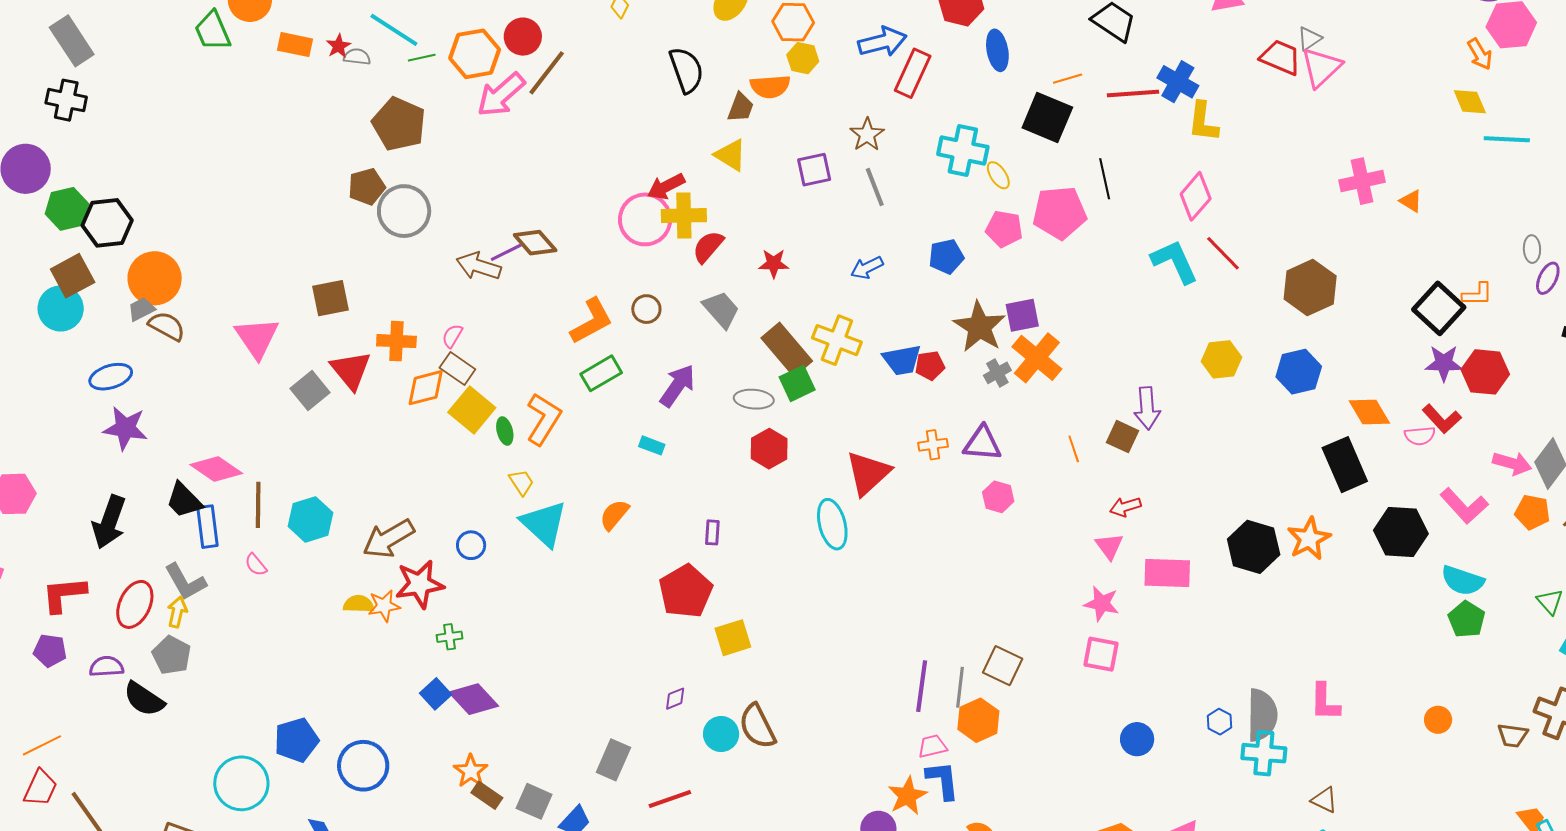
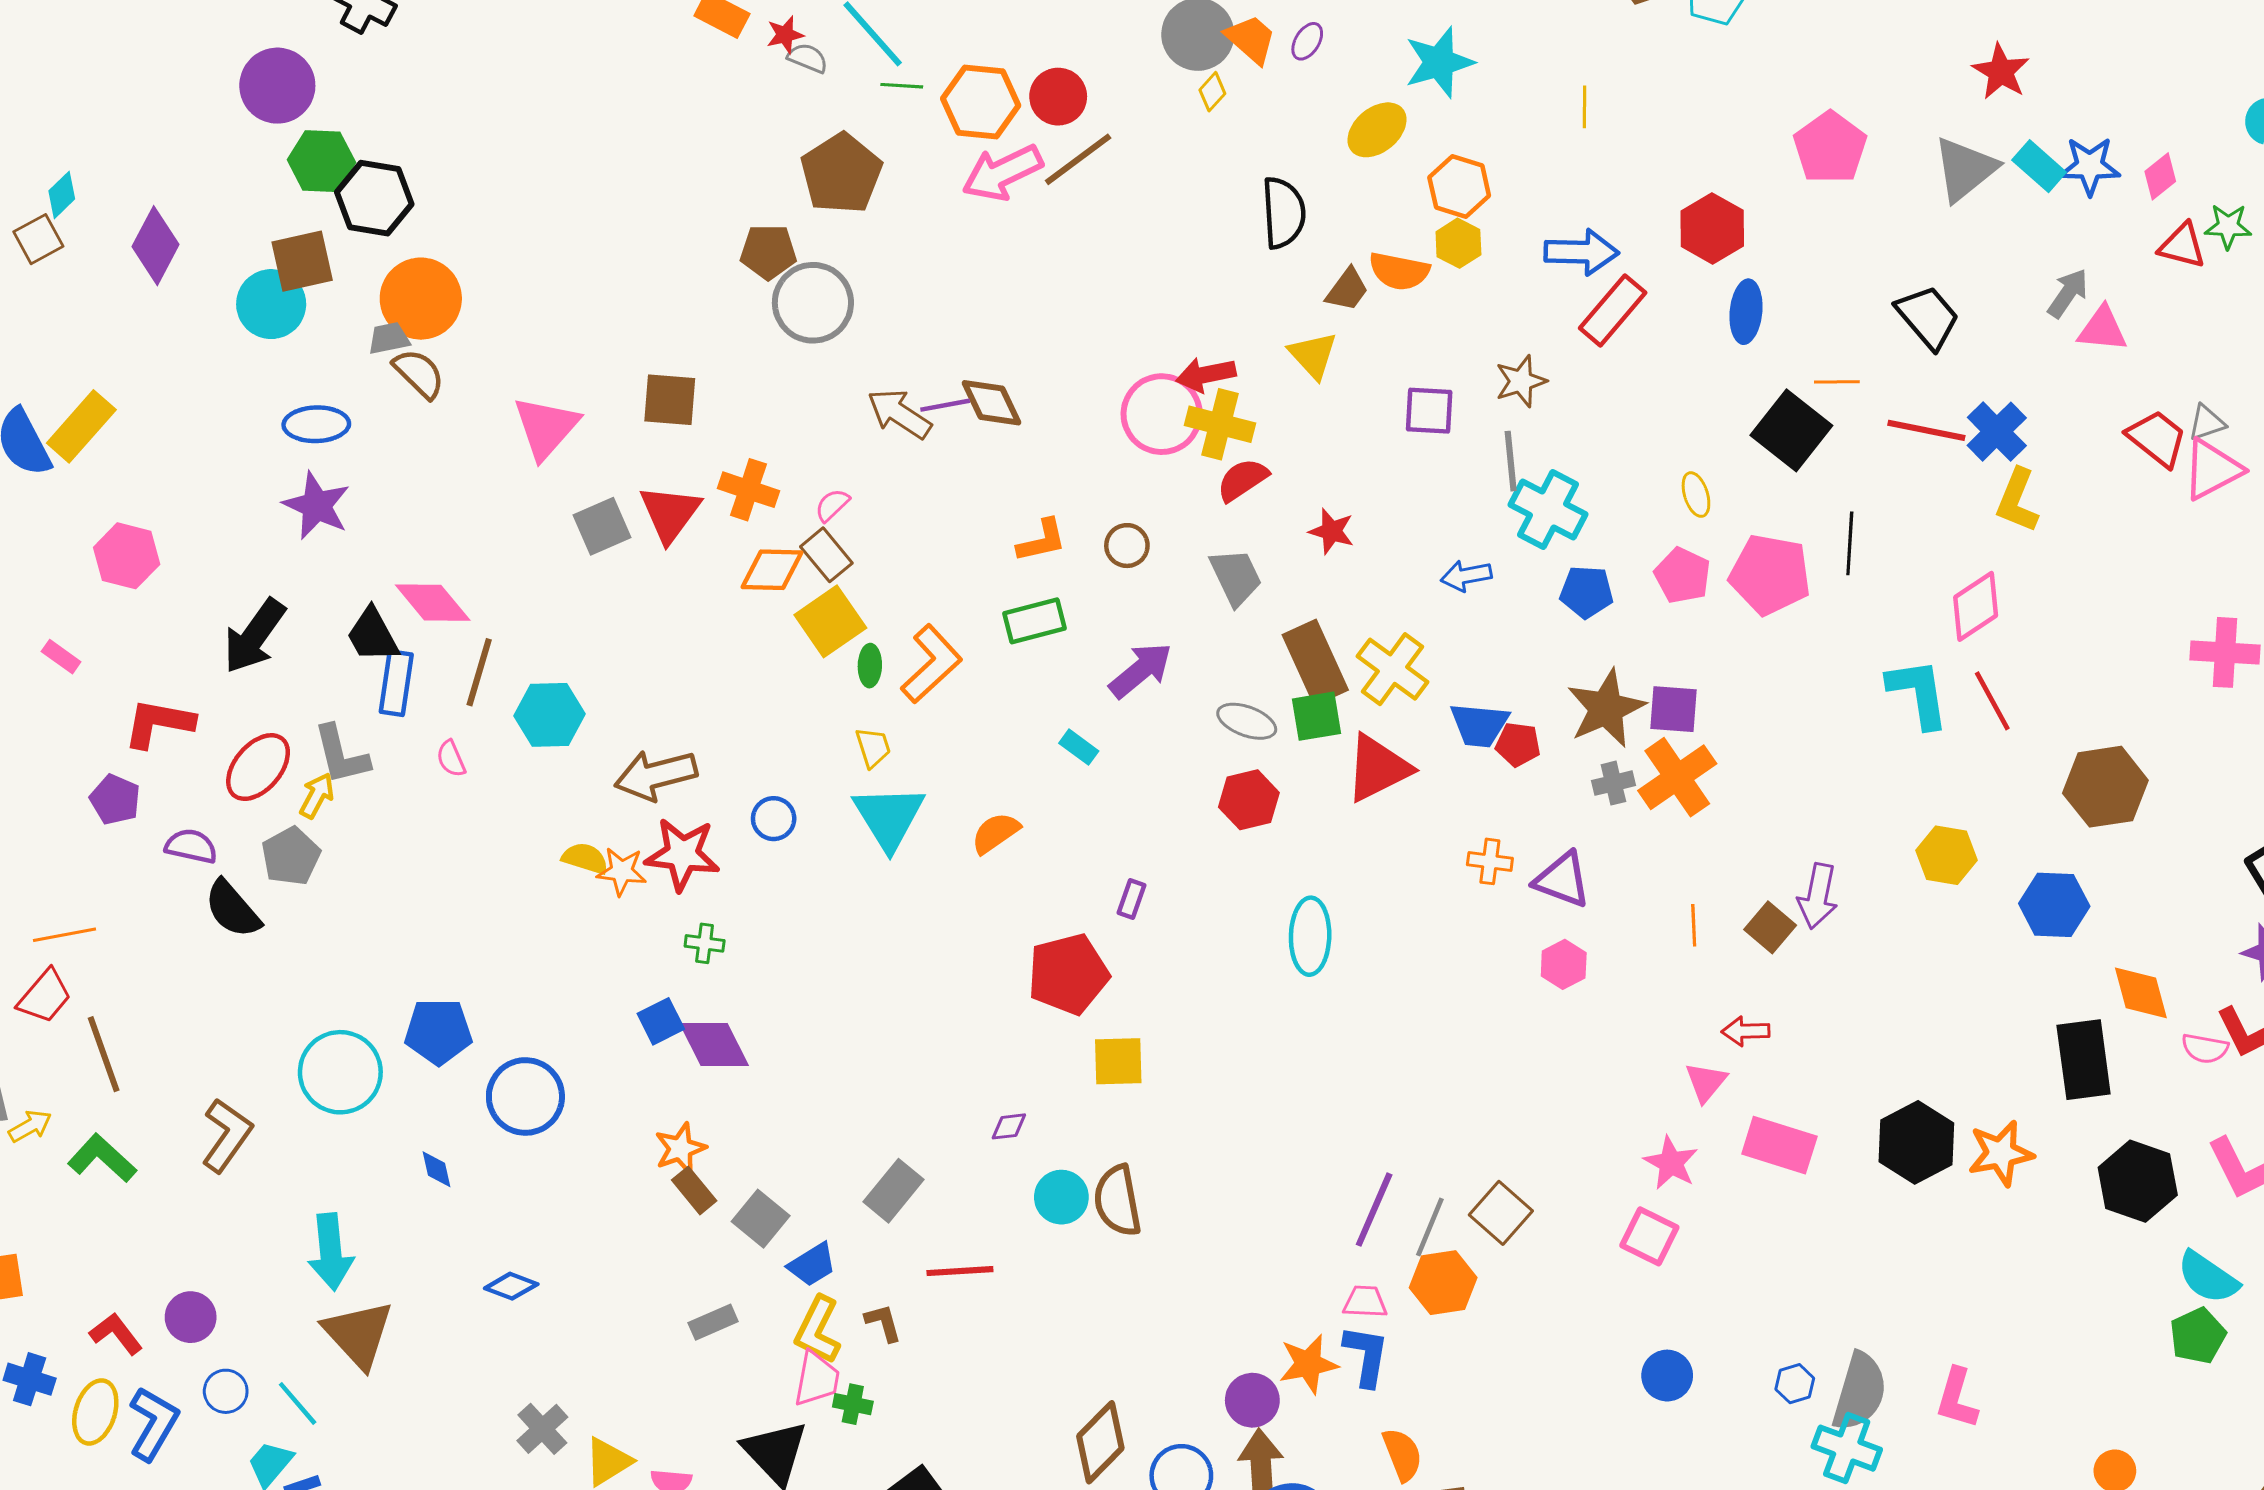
cyan cross: (963, 151) -> (1548, 510), moved
orange L-shape: (592, 321) -> (1042, 541), size x0.7
red triangle: (868, 473) -> (1378, 768), moved

